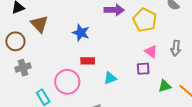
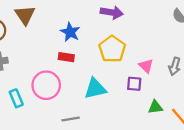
yellow pentagon: (145, 20) -> (112, 49), moved
red rectangle: (88, 61) -> (66, 57), moved
cyan triangle: (110, 78) -> (95, 89), size x1.5

